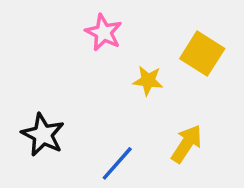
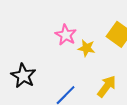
pink star: (104, 32) -> (66, 35), moved

